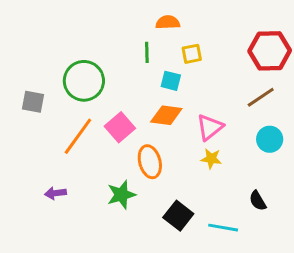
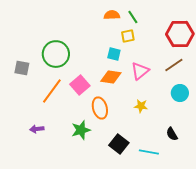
green line: (147, 52) -> (133, 17), moved, turned -32
pink triangle: (210, 127) -> (140, 71), moved

